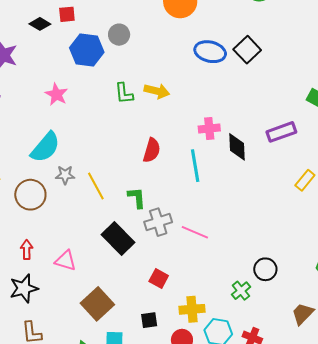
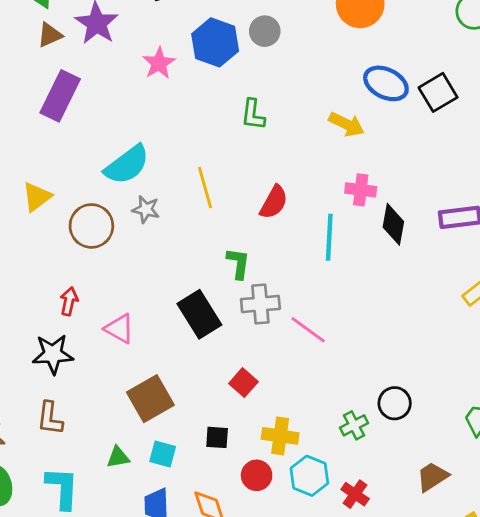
yellow arrow: (157, 91) -> (347, 124), moved
pink star: (56, 94) -> (159, 63), moved
yellow line: (96, 186) -> (205, 187), moved

